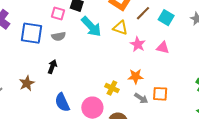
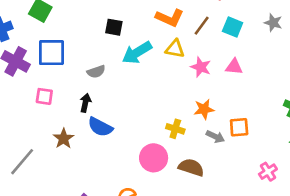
pink square: (58, 13) -> (44, 96), moved
cyan arrow: (91, 27) -> (137, 53), turned 110
blue square: (31, 33) -> (52, 53), moved
black arrow: (52, 67) -> (85, 103), moved
blue semicircle: (62, 102) -> (100, 127), moved, turned -30

